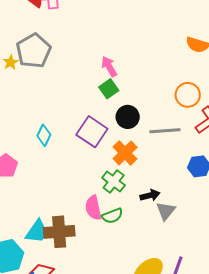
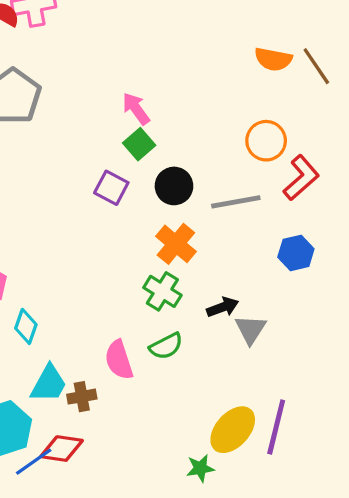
purple square: (92, 132) -> (111, 188), moved, size x0.7
cyan diamond: (44, 135) -> (26, 326), moved
pink semicircle: (93, 208) -> (119, 360), moved
brown cross: (59, 232) -> (82, 397), moved, size x0.6

